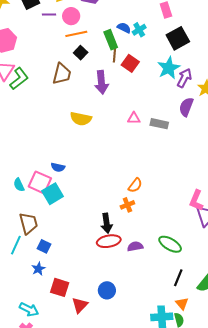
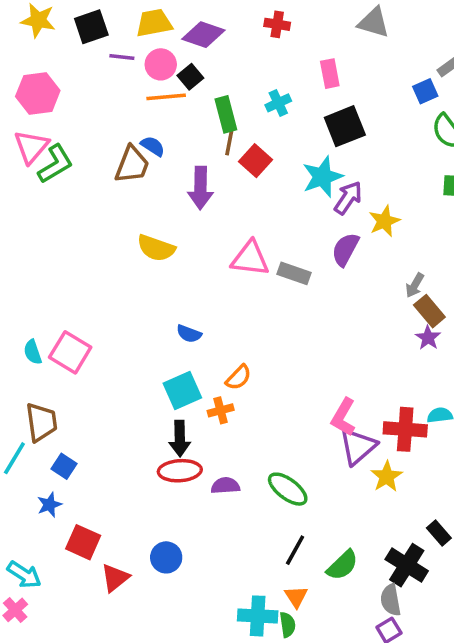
blue semicircle: (124, 28) -> (153, 146), moved
black square: (81, 53) -> (190, 77), moved
pink triangle: (134, 118) -> (250, 259), size x1.6
blue semicircle: (58, 167) -> (189, 334), moved
cyan square: (53, 194) -> (182, 391), moved

